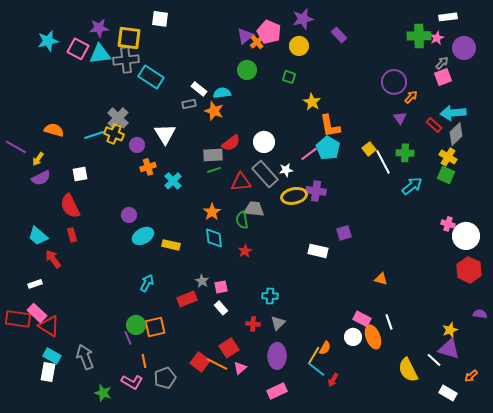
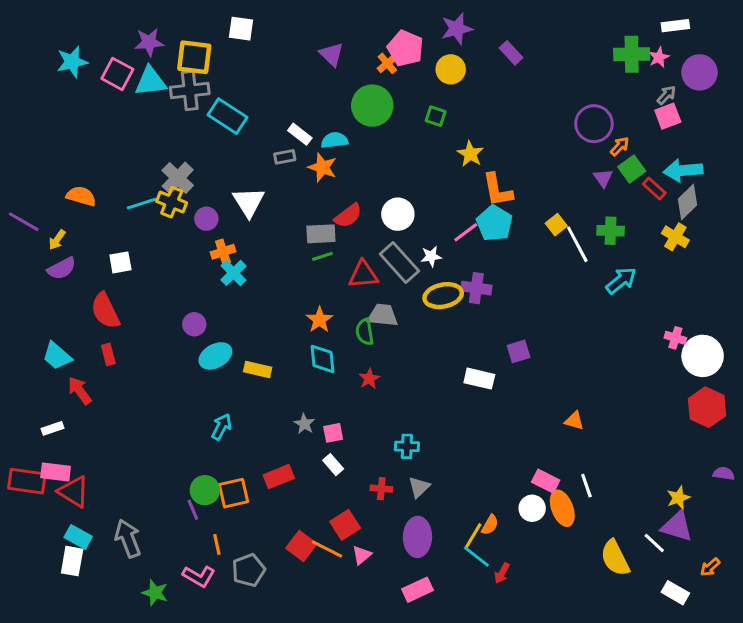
purple triangle: (245, 36) -> (332, 54), moved, turned -36
green circle: (247, 70) -> (372, 106), size x1.4
green square: (446, 175) -> (632, 169), moved, turned 30
cyan cross: (173, 181) -> (233, 273), moved
red rectangle: (187, 299) -> (279, 477), moved
pink rectangle: (37, 313) -> (56, 472), turned -36

